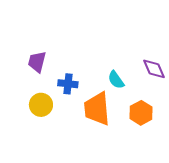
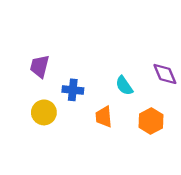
orange trapezoid: (97, 109) -> (104, 117), size x0.6

